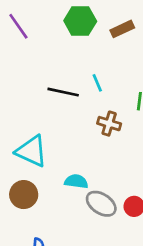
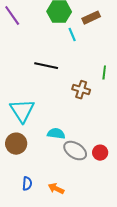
cyan line: (97, 83) -> (72, 35), moved
cyan triangle: (32, 151) -> (22, 111), turned 32

